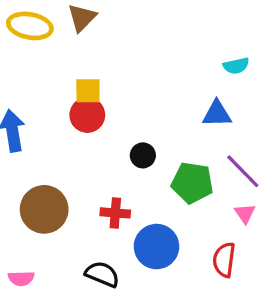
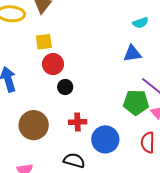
yellow square: (88, 91) -> (44, 42), moved
black circle: (143, 155) -> (65, 87), moved
green pentagon: (192, 183) -> (136, 102), moved

